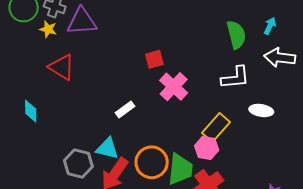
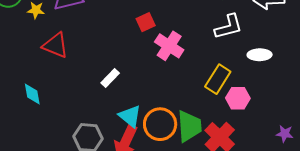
white rectangle: (125, 109) -> (110, 78), moved
cyan triangle: (107, 148) -> (130, 116), moved, turned 35
pink hexagon: (207, 148) -> (238, 98), moved

